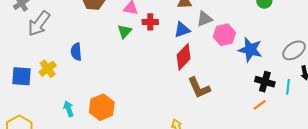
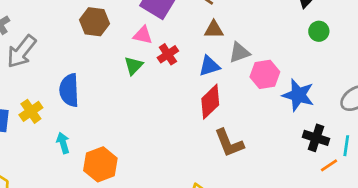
red cross: (150, 22) -> (168, 54), turned -35
blue semicircle: (76, 52) -> (69, 90), size x1.4
orange line: (260, 105) -> (329, 165), moved
cyan arrow: (69, 109) -> (63, 143), moved

